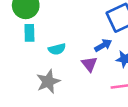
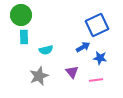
purple triangle: (89, 64) -> (72, 72), moved

